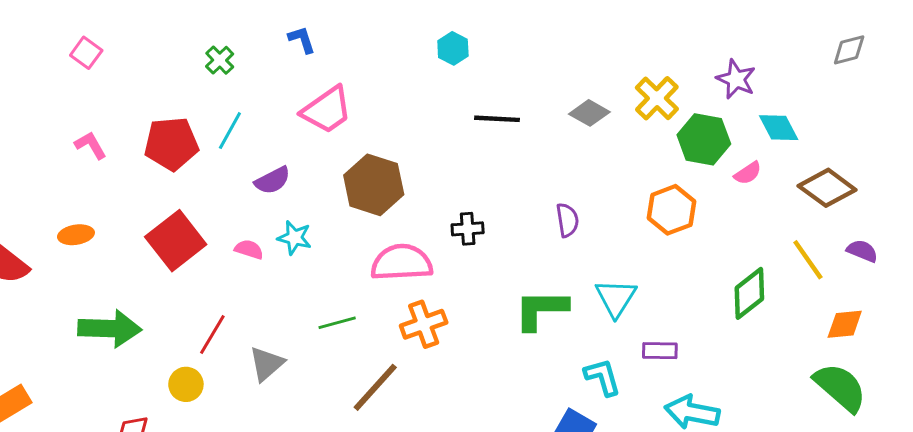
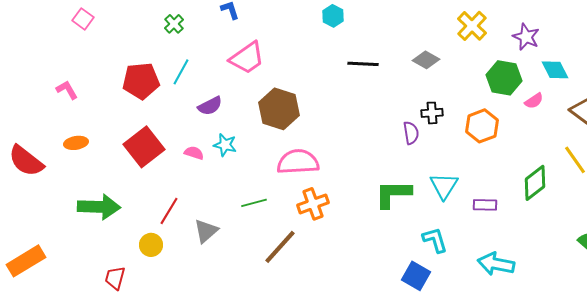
yellow cross: (657, 98) -> (472, 26), moved
pink L-shape: (91, 145) -> (67, 90), moved
black cross: (468, 229) -> (432, 113), moved
purple rectangle: (660, 351) -> (485, 205), moved

